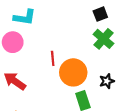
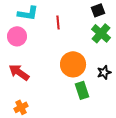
red line: (53, 58) -> (58, 22), moved

